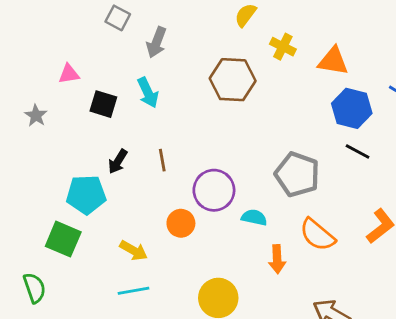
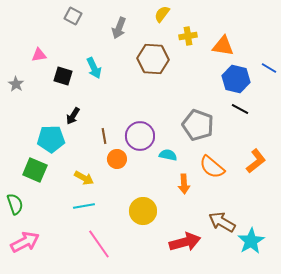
gray arrow: (157, 42) -> (119, 28), moved
yellow cross: (283, 47) -> (188, 36), turned -36
brown line: (162, 160) -> (104, 136), moved

